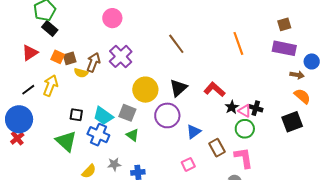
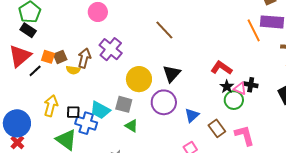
black rectangle: (50, 28) -> (28, 30), moved
orange line: (238, 43) -> (254, 30), moved
red triangle: (30, 53) -> (20, 56), size x1.4
yellow arrow: (50, 86) -> (51, 106), moved
red L-shape: (214, 89) -> (221, 68), moved
black line: (28, 90) -> (35, 71), moved
green circle: (245, 129) -> (234, 100), moved
blue cross: (98, 135) -> (86, 123), moved

